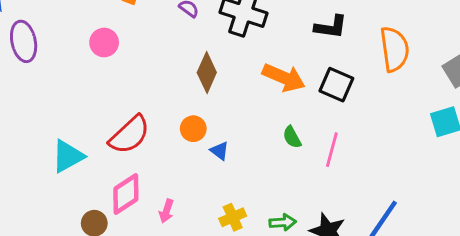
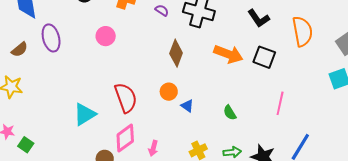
black L-shape: (331, 27) -> (259, 18), turned 50
red semicircle: (129, 135) -> (126, 98), turned -64
green semicircle: (292, 137) -> (230, 113), moved
pink line: (332, 150) -> (280, 103), moved

